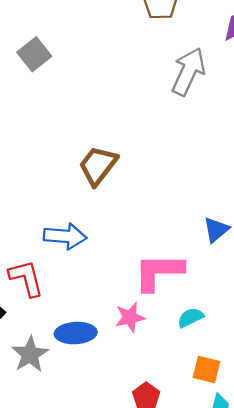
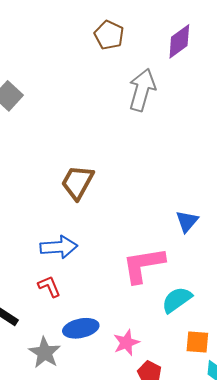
red L-shape: (26, 278) -> (49, 286), moved, size x0.7
pink star: (130, 317) -> (126, 343), moved
cyan semicircle: (190, 318) -> (177, 300), size x1.4

